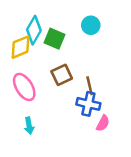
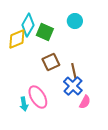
pink ellipse: (24, 87) -> (38, 97), moved
blue cross: (88, 104) -> (73, 86), turned 30

